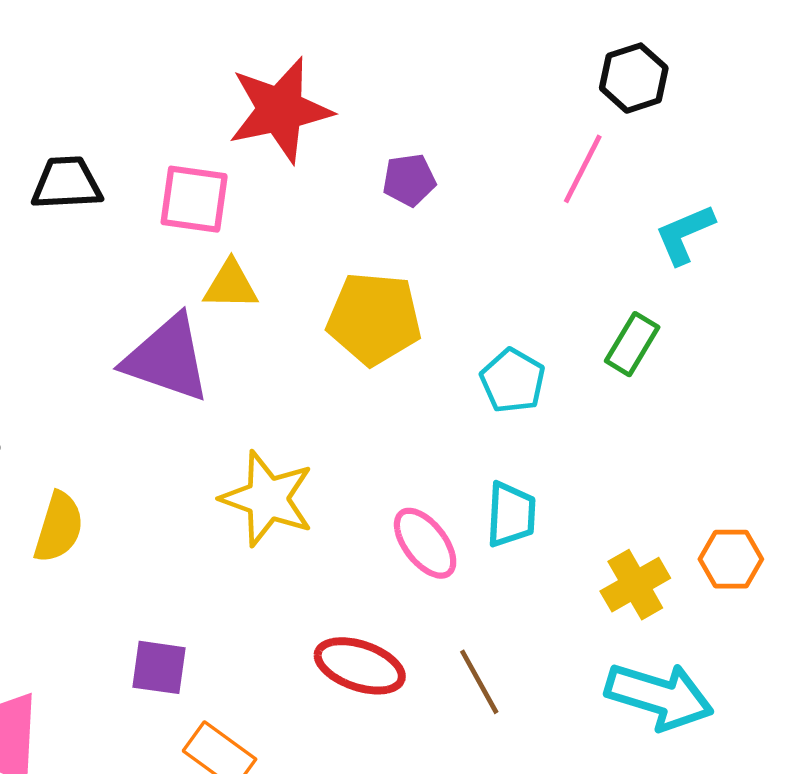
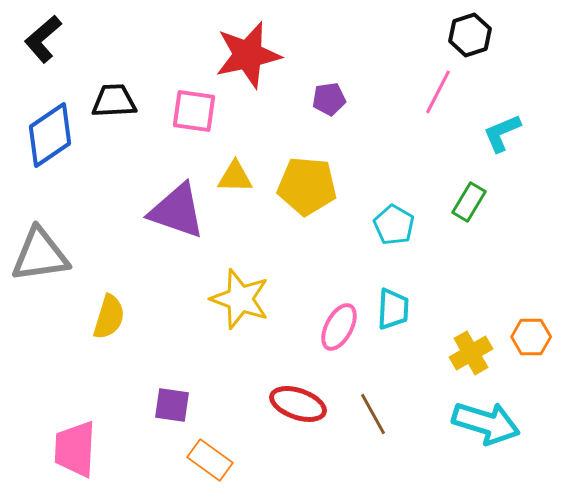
yellow triangle: (231, 285) -> (235, 177), moved
pink ellipse: (425, 543) -> (339, 327), turned 66

